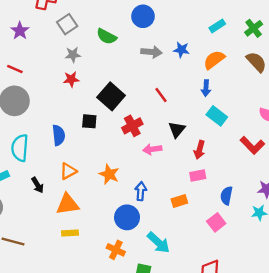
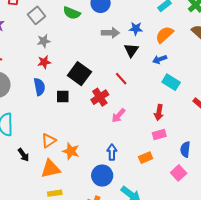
green semicircle: (107, 36) -> (72, 13), moved
blue arrow: (206, 88) -> (160, 59), turned 72
red line: (161, 95) -> (121, 79), moved
black triangle: (177, 130) -> (131, 50), moved
blue semicircle: (59, 135) -> (39, 87), moved
pink arrow: (152, 149) -> (119, 116), turned -35
orange star: (109, 174) -> (71, 151), moved

